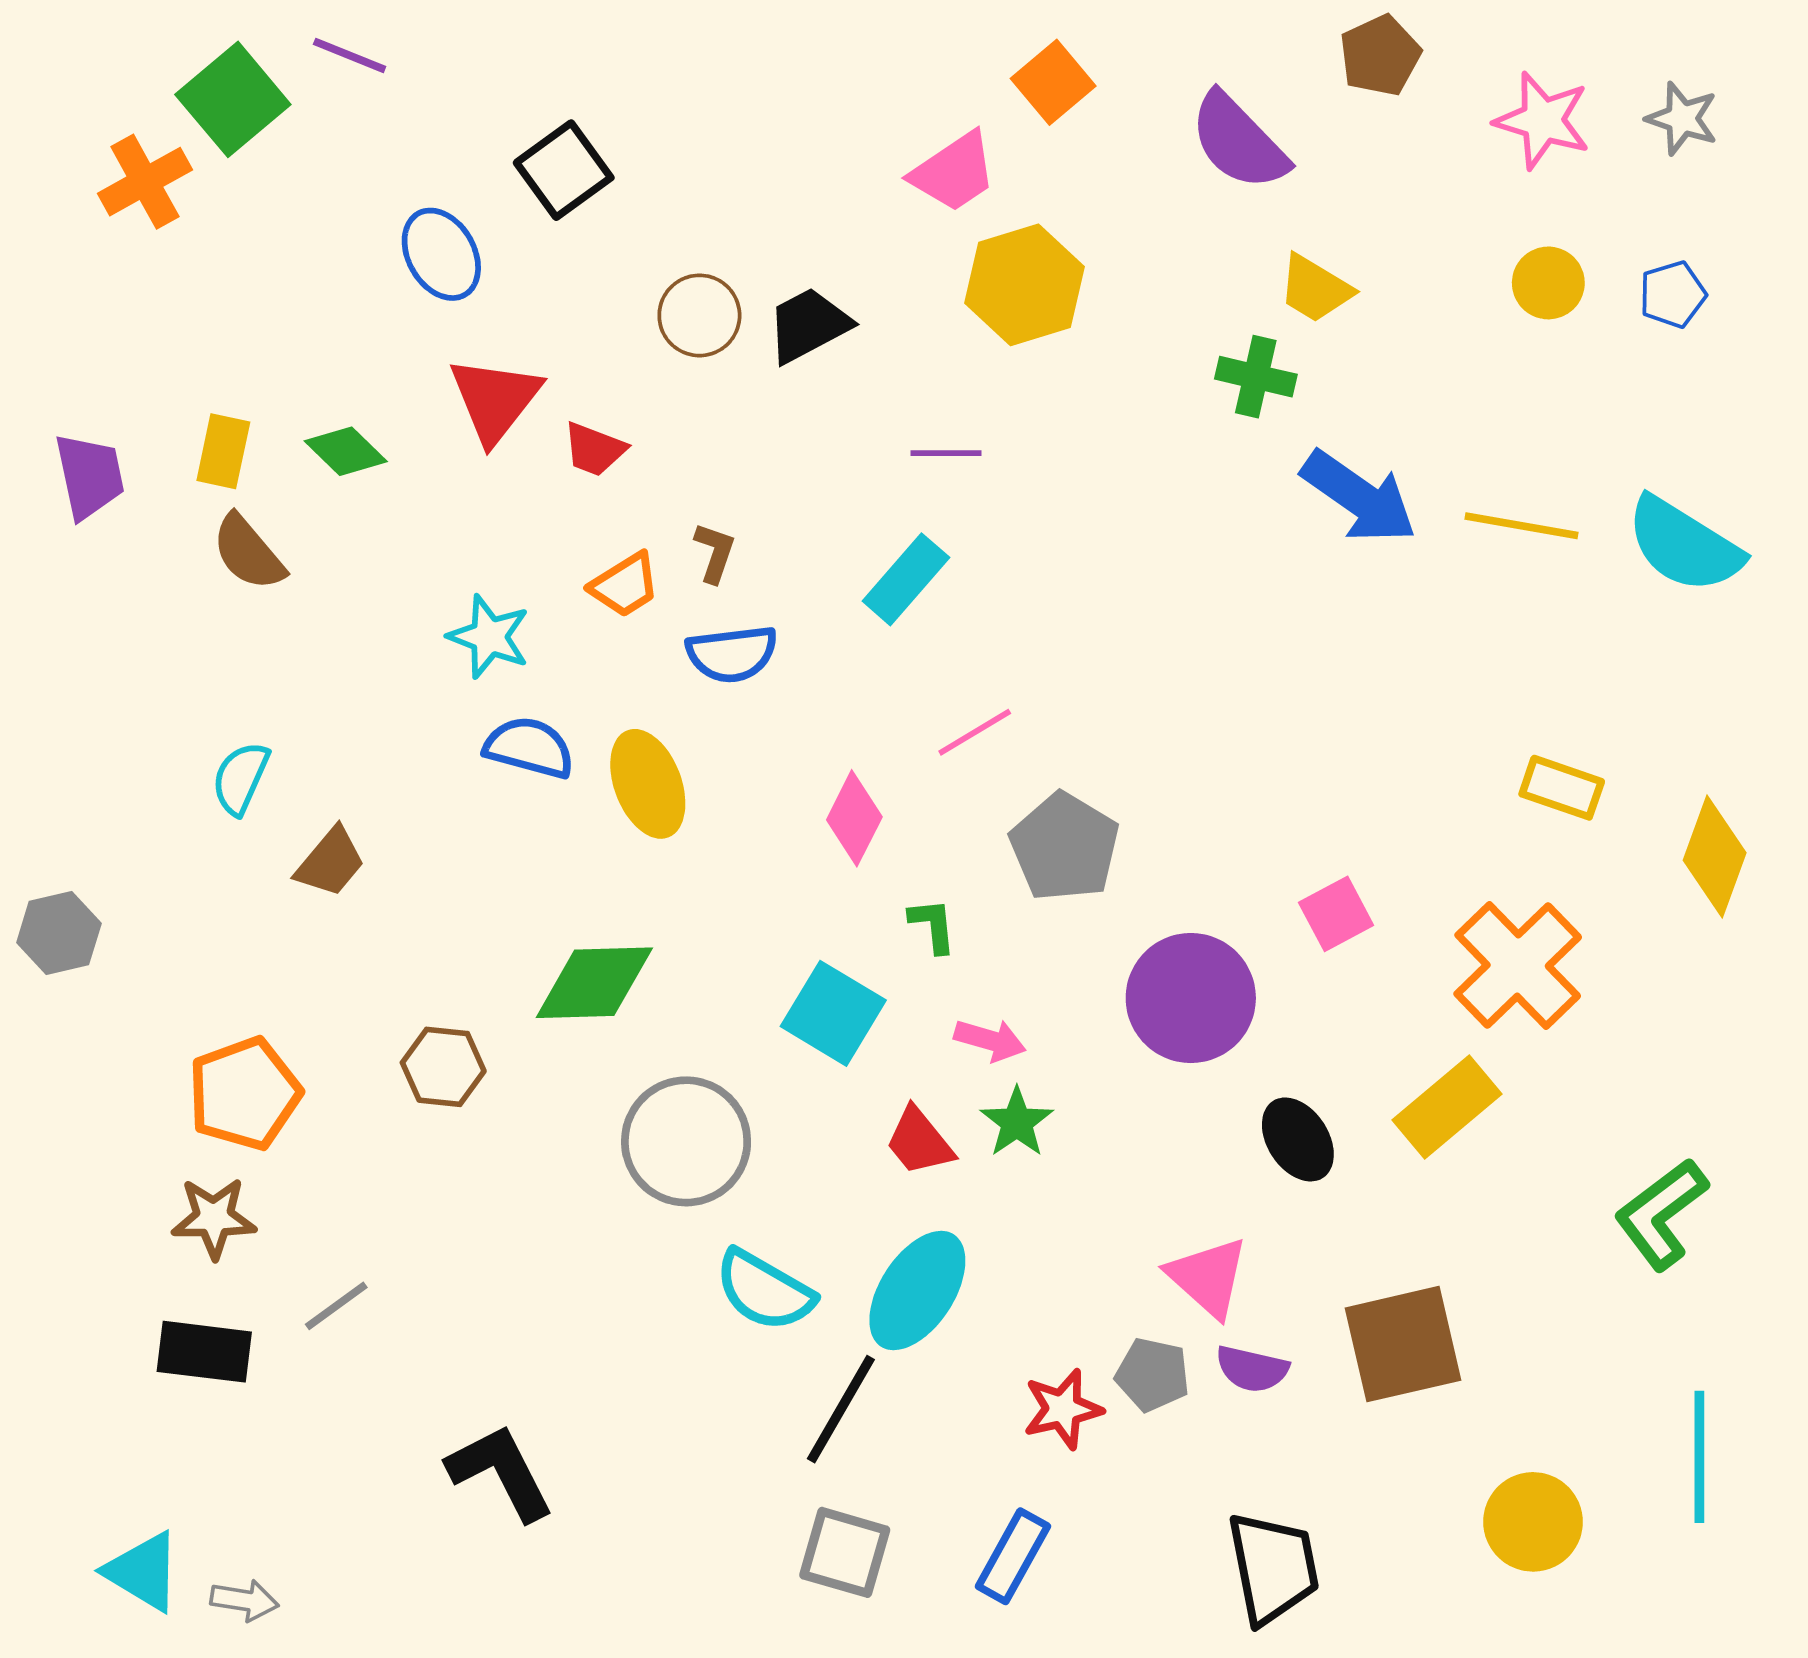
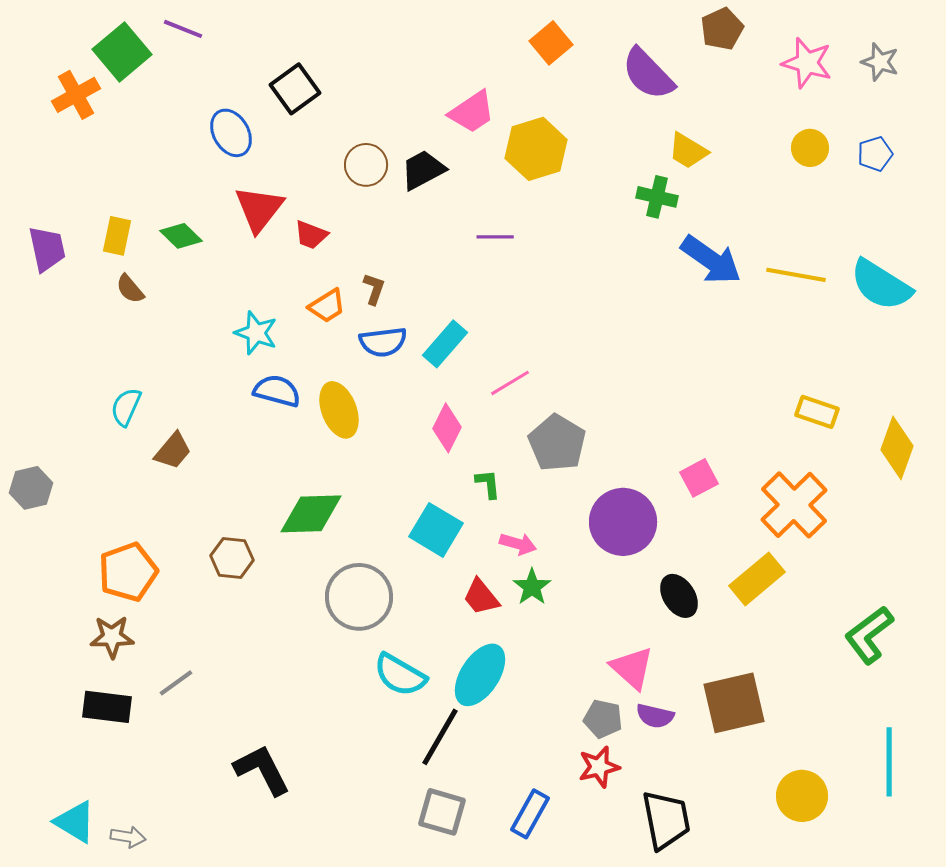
pink trapezoid: (954, 172) -> (472, 112), moved
brown semicircle: (248, 553) -> (130, 289), size x0.7
cyan rectangle: (906, 579) -> (445, 344), moved
red star: (1063, 1409) -> (599, 767), moved

